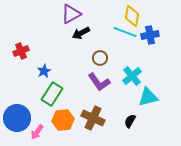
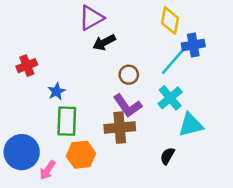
cyan line: (125, 32) -> (173, 62), moved, turned -70
green rectangle: (52, 94) -> (67, 121), turned -30
brown cross: (93, 118) -> (120, 128), moved, turned -30

